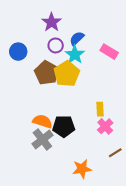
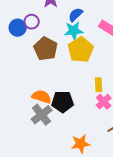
purple circle: (56, 45) -> (32, 22), moved
cyan star: (75, 55) -> (74, 31), turned 30
yellow pentagon: (67, 74) -> (81, 50), moved

